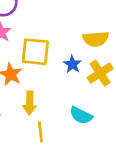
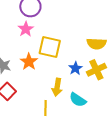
blue star: (72, 64) -> (75, 68), moved
yellow arrow: (30, 103) -> (57, 87), moved

